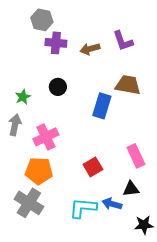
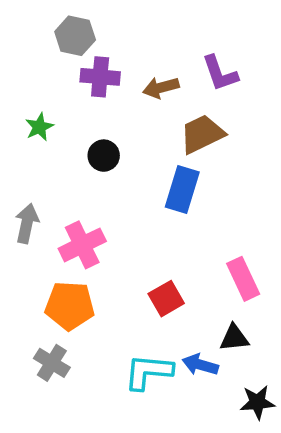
brown trapezoid: (128, 85) -> (202, 134), moved, turned -36
green star: (23, 97) -> (39, 127), moved
gray cross: (29, 203) -> (52, 363), size x0.7

